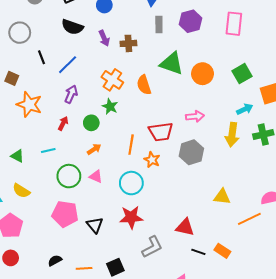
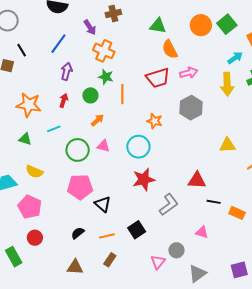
purple arrow: (104, 38) -> (90, 27), moved
black line: (41, 57) -> (22, 50), moved
green triangle: (172, 64) -> (158, 26), size x0.7
orange circle: (203, 74) -> (201, 25), moved
orange semicircle: (144, 85) -> (170, 49), moved
orange star: (29, 104) -> (29, 105), moved
red trapezoid: (161, 132) -> (158, 78), moved
orange line: (131, 145) -> (122, 94), moved
black triangle: (95, 225) -> (103, 204), moved
orange rectangle: (222, 251) -> (237, 213), moved

